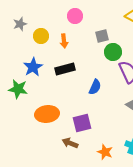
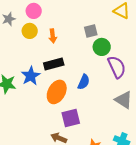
pink circle: (75, 16) -> (34, 11), moved
blue star: (33, 67) -> (31, 76), moved
orange ellipse: (47, 114) -> (57, 92), moved, turned -55

